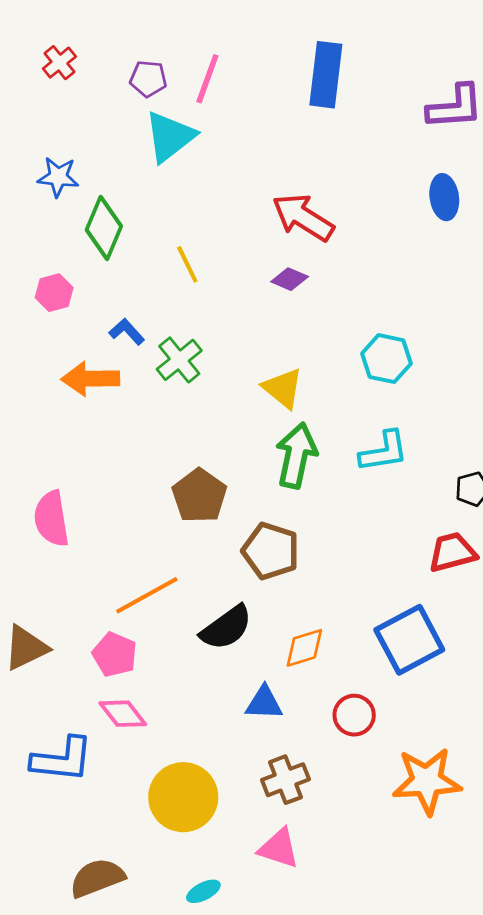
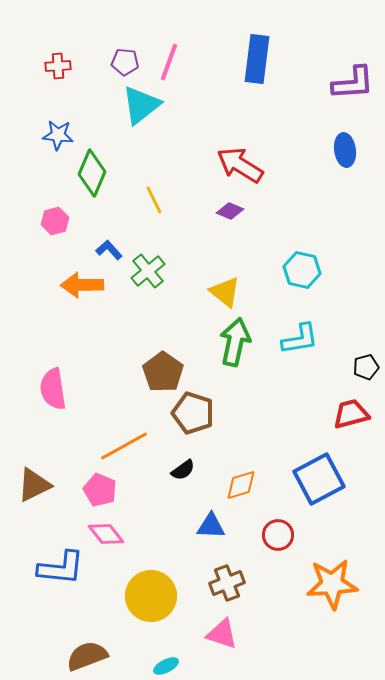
red cross: (59, 63) -> (58, 66), moved, turned 35
brown pentagon: (271, 551) -> (193, 413), moved
black semicircle: (226, 628) -> (183, 470), size x0.6

